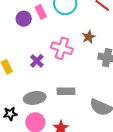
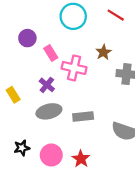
pink rectangle: (41, 12) -> (51, 53), moved
gray ellipse: (35, 98) -> (49, 111), moved

